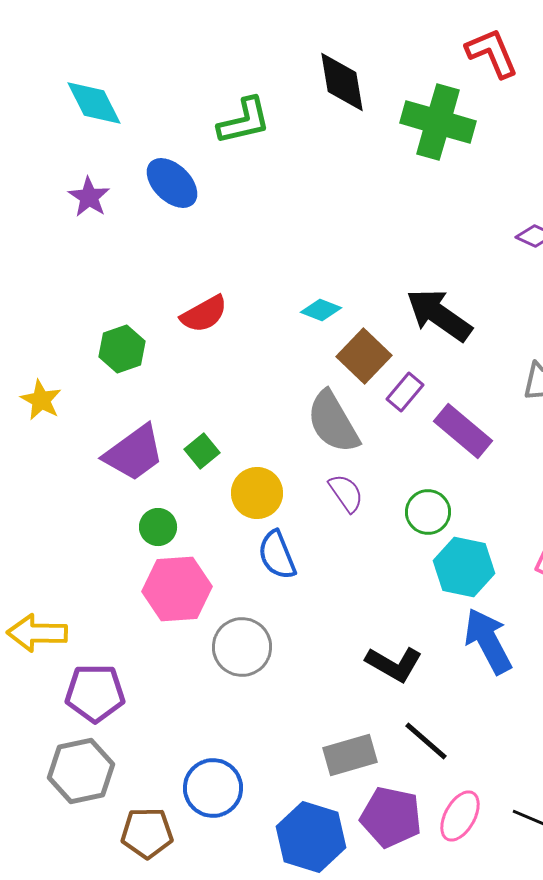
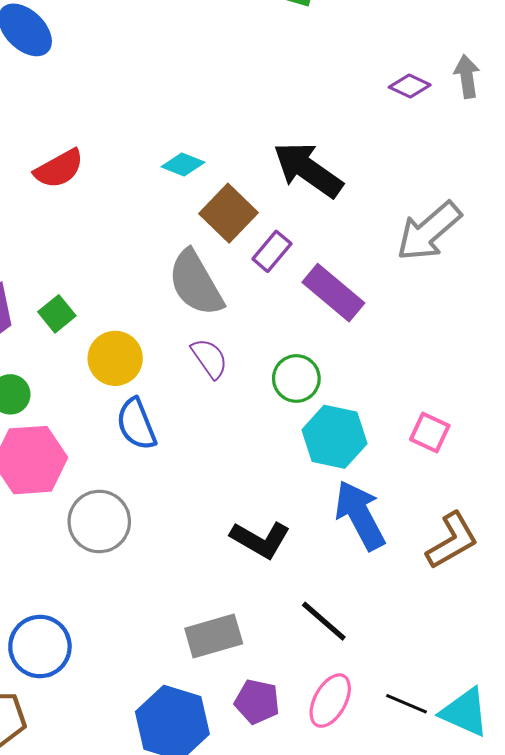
black line: (426, 741) -> (324, 621), moved
blue circle: (213, 788) -> (40, 647), moved
purple pentagon: (391, 817) -> (257, 702), size x0.7

